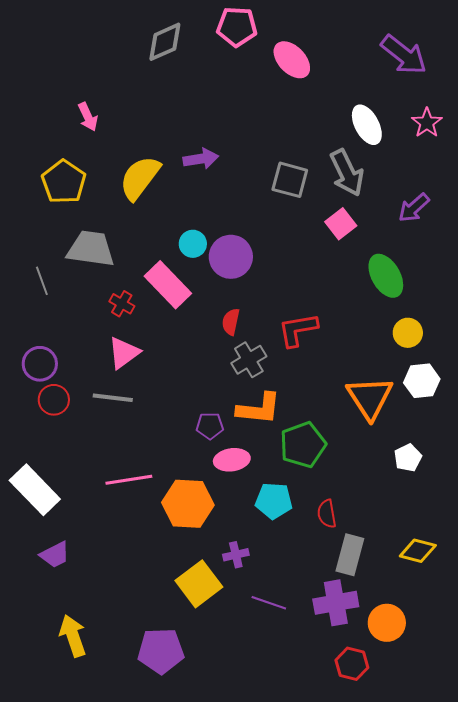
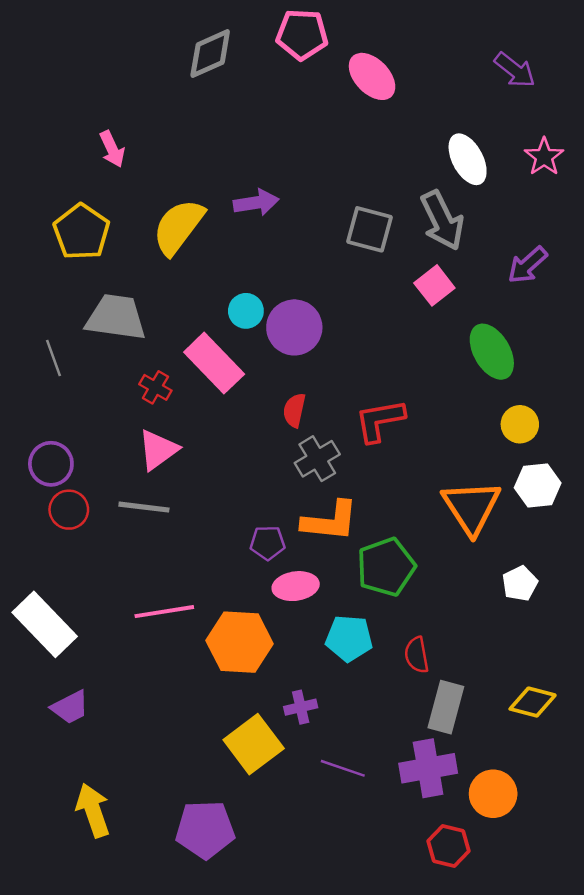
purple arrow: (404, 55) -> (515, 70), size x0.7

